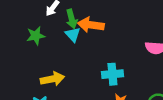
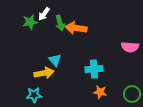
cyan triangle: (73, 35) -> (55, 60), moved
green star: (36, 36) -> (30, 22), moved

